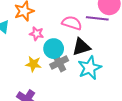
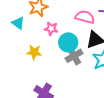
yellow star: (33, 64) -> (34, 52), moved

